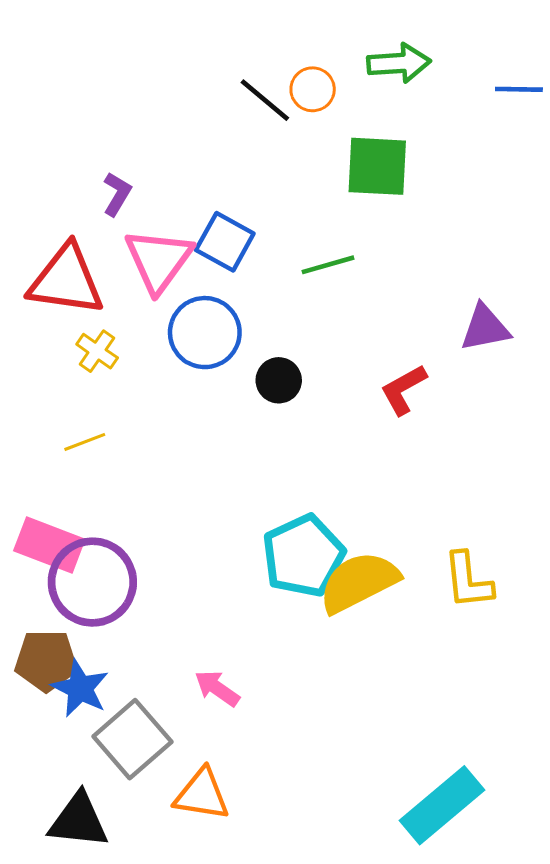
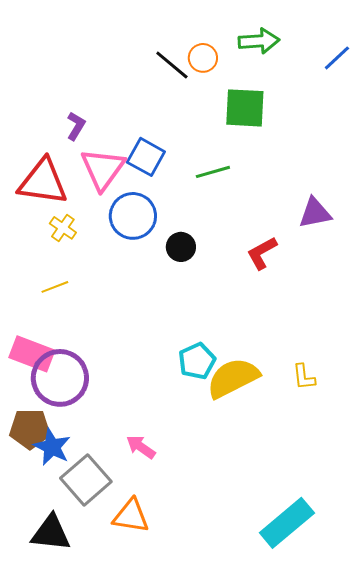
blue line: (519, 89) -> (337, 58), turned -44
cyan pentagon: (303, 556) -> (197, 361), size x0.7
yellow L-shape: (468, 580) -> (304, 377), size x0.7

